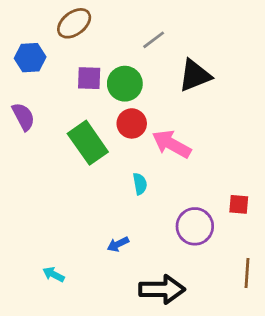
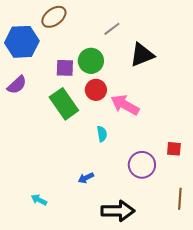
blue hexagon: (30, 58) -> (22, 42), size x1.5
purple square: (89, 78) -> (65, 68), moved
purple semicircle: (23, 117) -> (17, 85), turned 75

